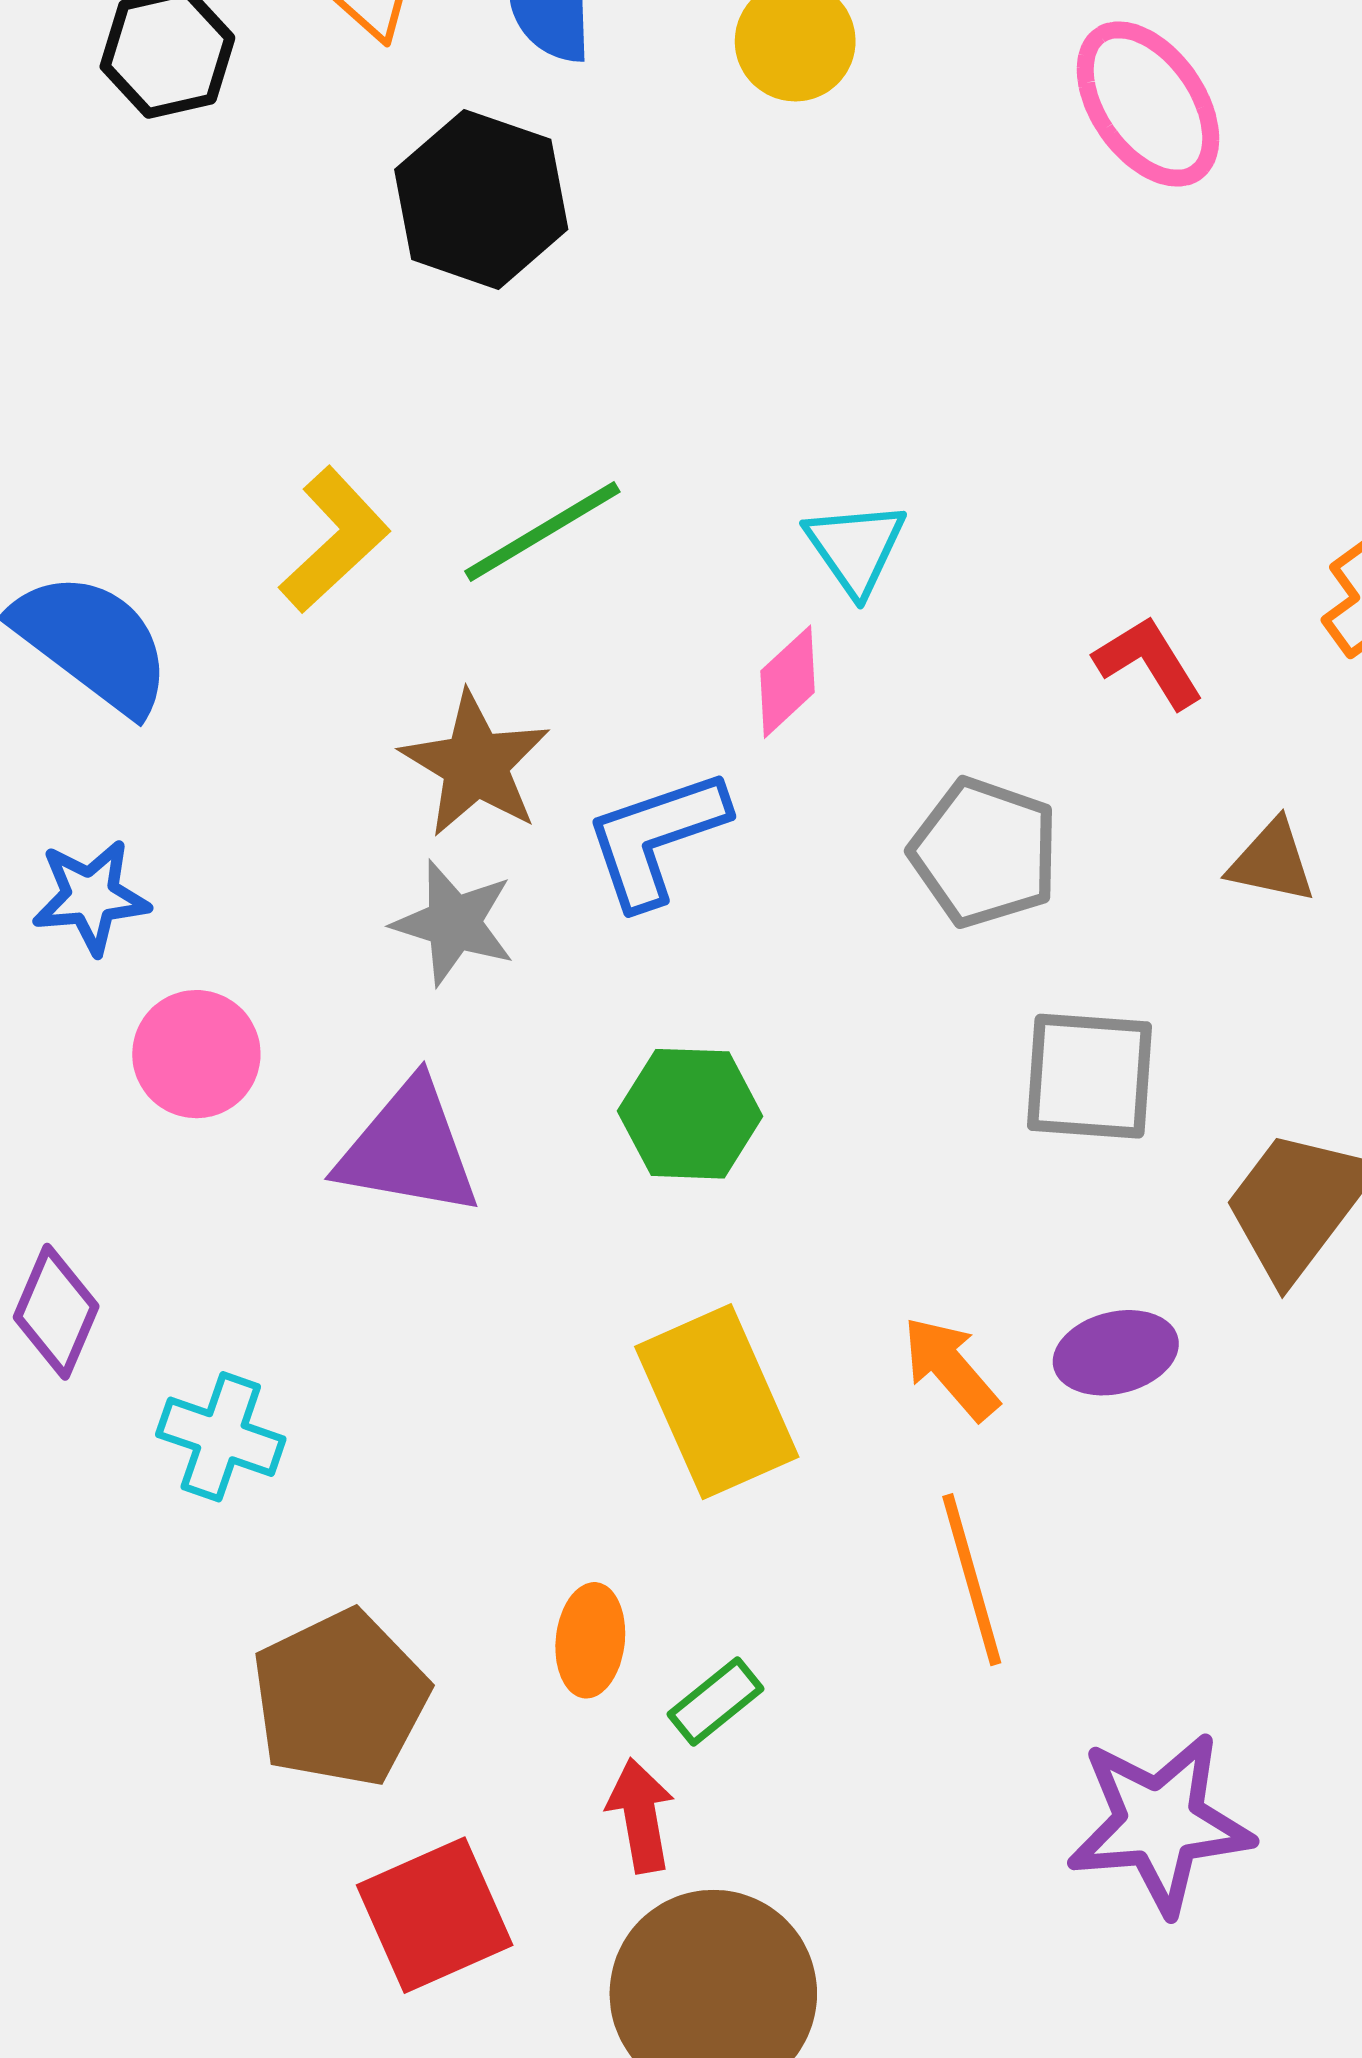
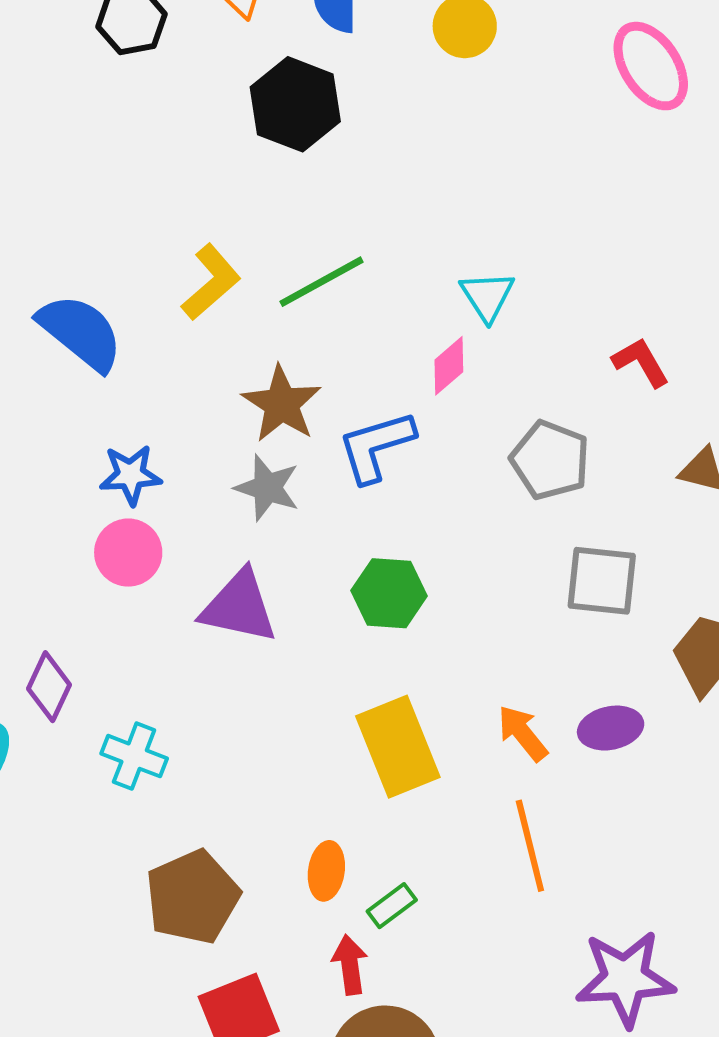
blue star: (91, 897) -> (131, 475), moved

